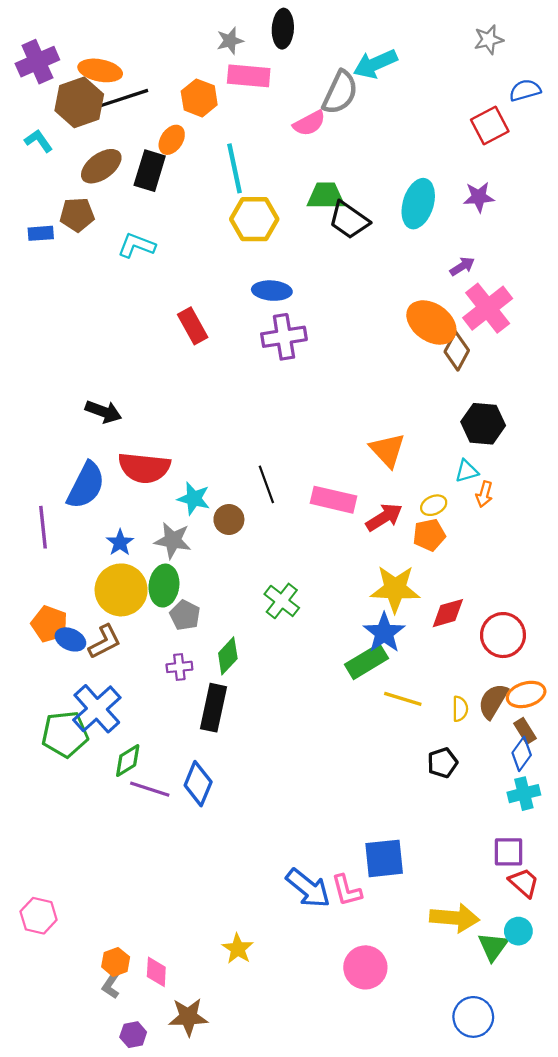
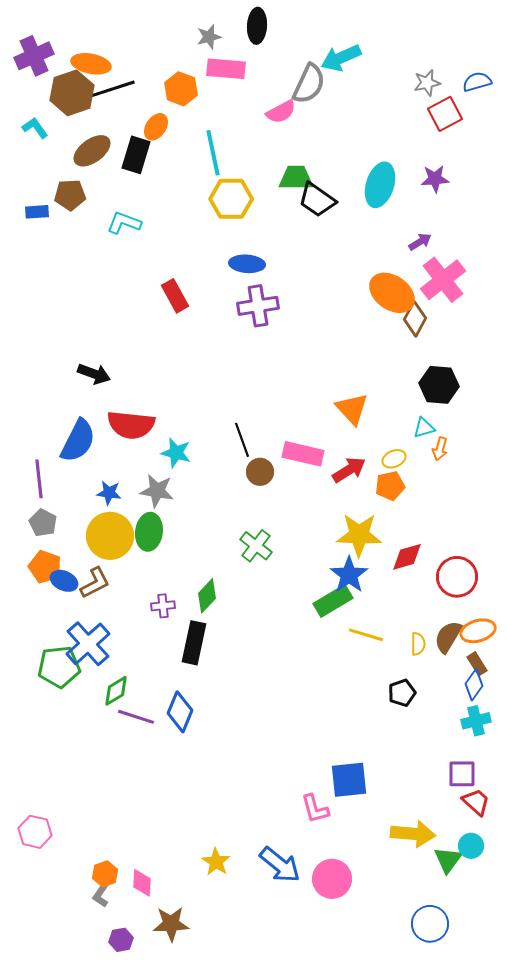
gray star: (489, 40) -> (427, 83), moved
brown circle: (229, 519) -> (260, 472), moved
blue star: (120, 543) -> (109, 493), turned -30
gray pentagon: (185, 615) -> (43, 523), moved
blue arrow: (308, 888) -> (280, 865), moved

